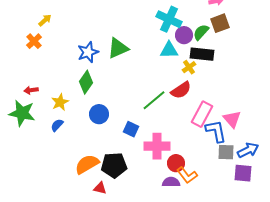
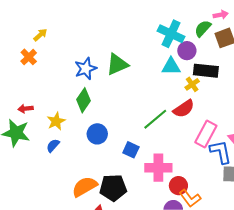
green semicircle: (201, 32) -> (203, 28), moved

